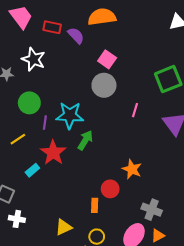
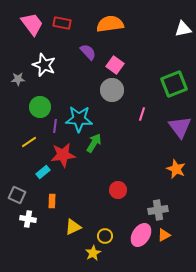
red rectangle: (52, 27) -> (62, 23), moved
purple semicircle: (76, 36) -> (88, 52), moved
red star: (53, 153) -> (63, 155), turned 30
orange star: (132, 169) -> (176, 169), moved
orange rectangle: (95, 205) -> (52, 201), moved
gray cross: (152, 210) -> (158, 210), turned -30

